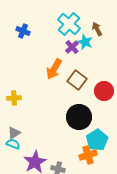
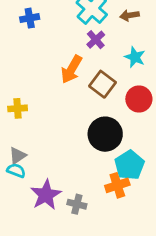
brown arrow: (97, 29) -> (129, 15), turned -72
blue cross: (23, 31) -> (30, 18), turned -32
cyan star: (85, 42) -> (135, 57), moved

